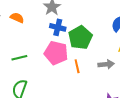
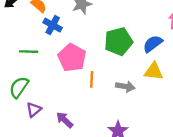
blue cross: (58, 27) -> (53, 25), moved
green pentagon: (80, 38) -> (118, 41), moved

